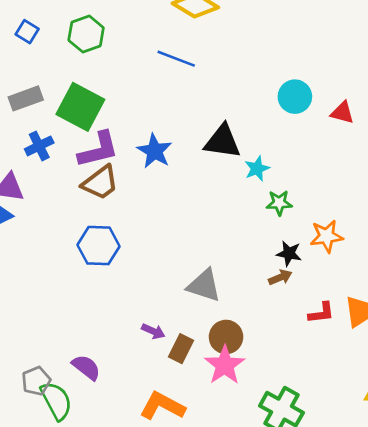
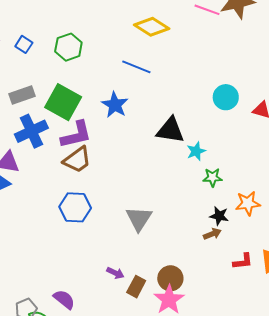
blue cross: (39, 146) -> (31, 131), size x1.5
blue star: (155, 151) -> (115, 105), moved
gray triangle: (204, 285) -> (139, 219), moved, turned 44

